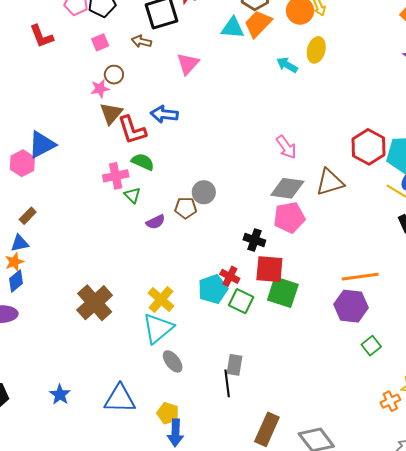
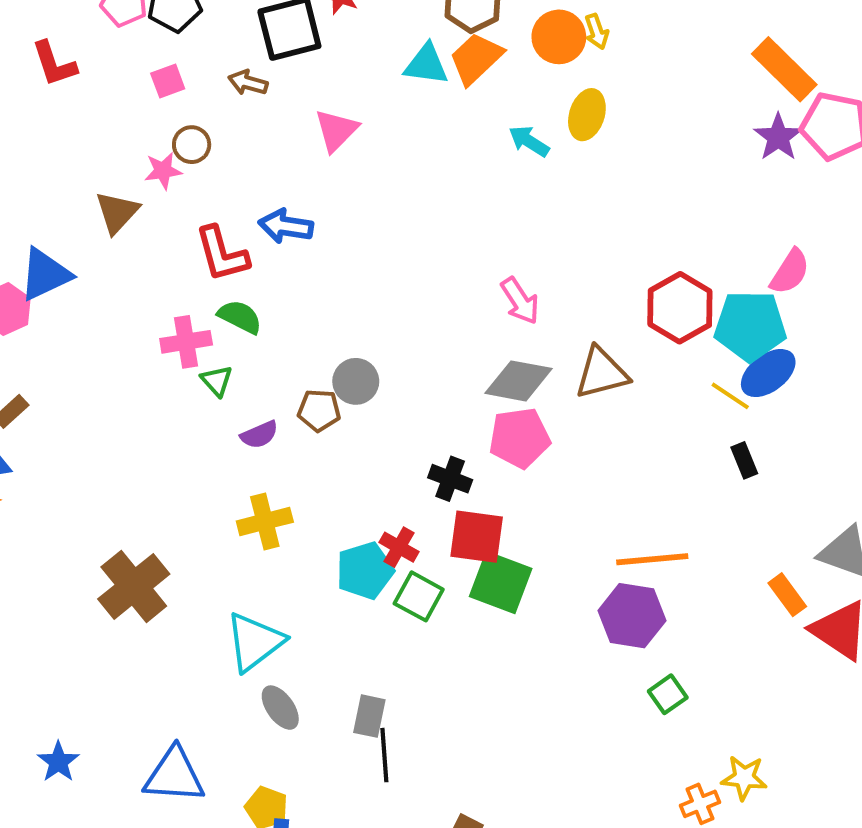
brown triangle: (111, 113) -> (117, 212), moved
yellow cross: (161, 299) -> (265, 522), moved, turned 32
gray rectangle: (235, 365) -> (369, 716), moved

